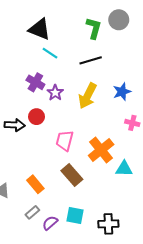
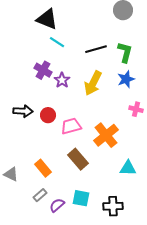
green L-shape: (94, 28) -> (125, 52), moved
red circle: (36, 117) -> (48, 115), moved
pink trapezoid: (65, 141) -> (71, 126), turned 60
cyan triangle: (124, 169) -> (128, 168), moved

